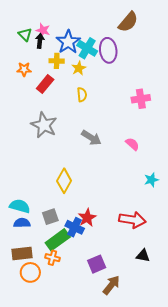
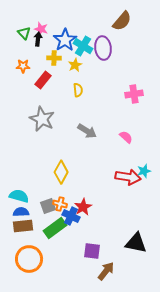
red arrow: (132, 220) -> (128, 177), moved
brown rectangle: (22, 253) -> (23, 226), moved
black triangle: (143, 256) -> (136, 243), size x1.6
orange cross: (52, 258) -> (60, 204), moved
purple square: (97, 264) -> (92, 251), turned 30
orange circle: (30, 272) -> (29, 259), size x1.4

